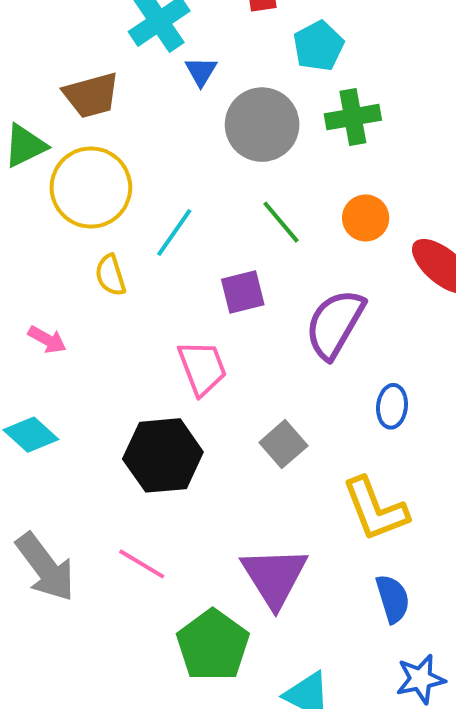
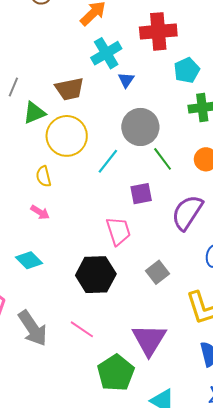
gray circle: (262, 125) -> (140, 127), moved
yellow semicircle: (110, 275) -> (44, 176), moved

